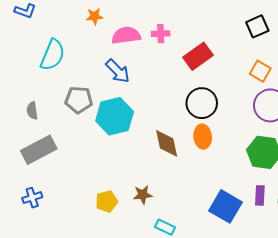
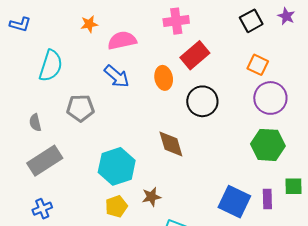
pink cross: (161, 34) -> (176, 21), moved, size x1.4
cyan hexagon: (115, 116) -> (117, 166), moved
orange ellipse: (203, 137) -> (164, 78), moved
purple rectangle: (260, 195) -> (267, 199), moved

